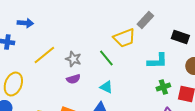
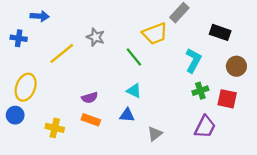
gray star: (73, 59) -> (96, 37), moved
cyan L-shape: (157, 61) -> (193, 60), turned -60
purple semicircle: (73, 79) -> (90, 98), moved

